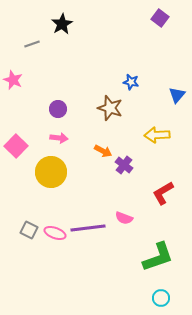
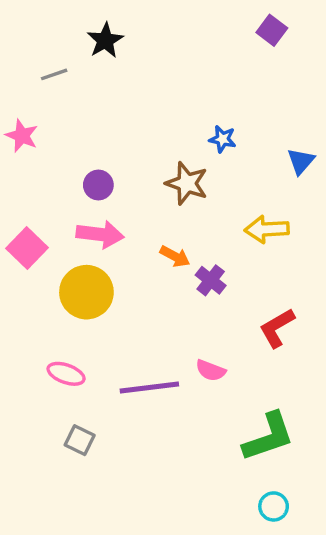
pink arrow: (59, 138) -> (100, 234), size x1.5
gray square: (29, 230) -> (80, 440), moved
pink ellipse: (55, 233) -> (66, 374), moved

